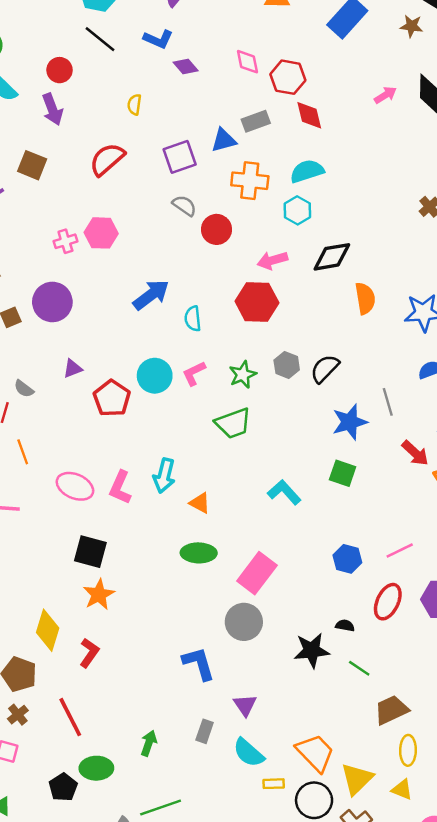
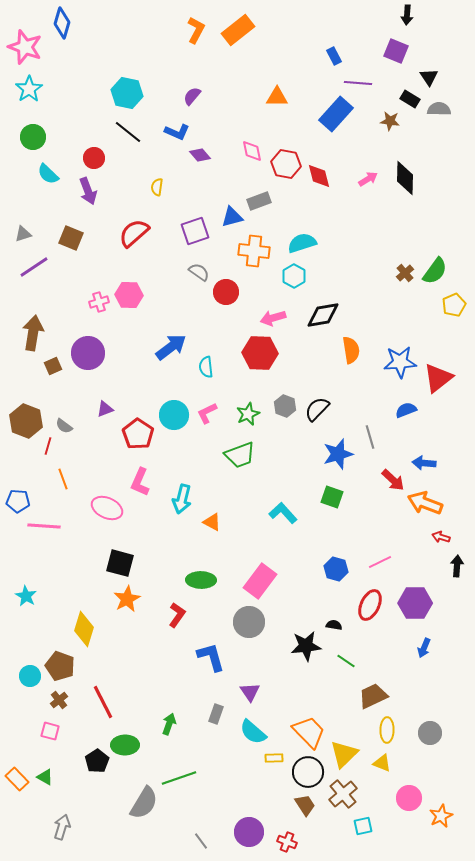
red diamond: (309, 115) -> (319, 176), moved
pink L-shape: (120, 487) -> (140, 482), moved
green ellipse: (199, 553) -> (201, 580), moved
red L-shape: (89, 653) -> (177, 615), moved

